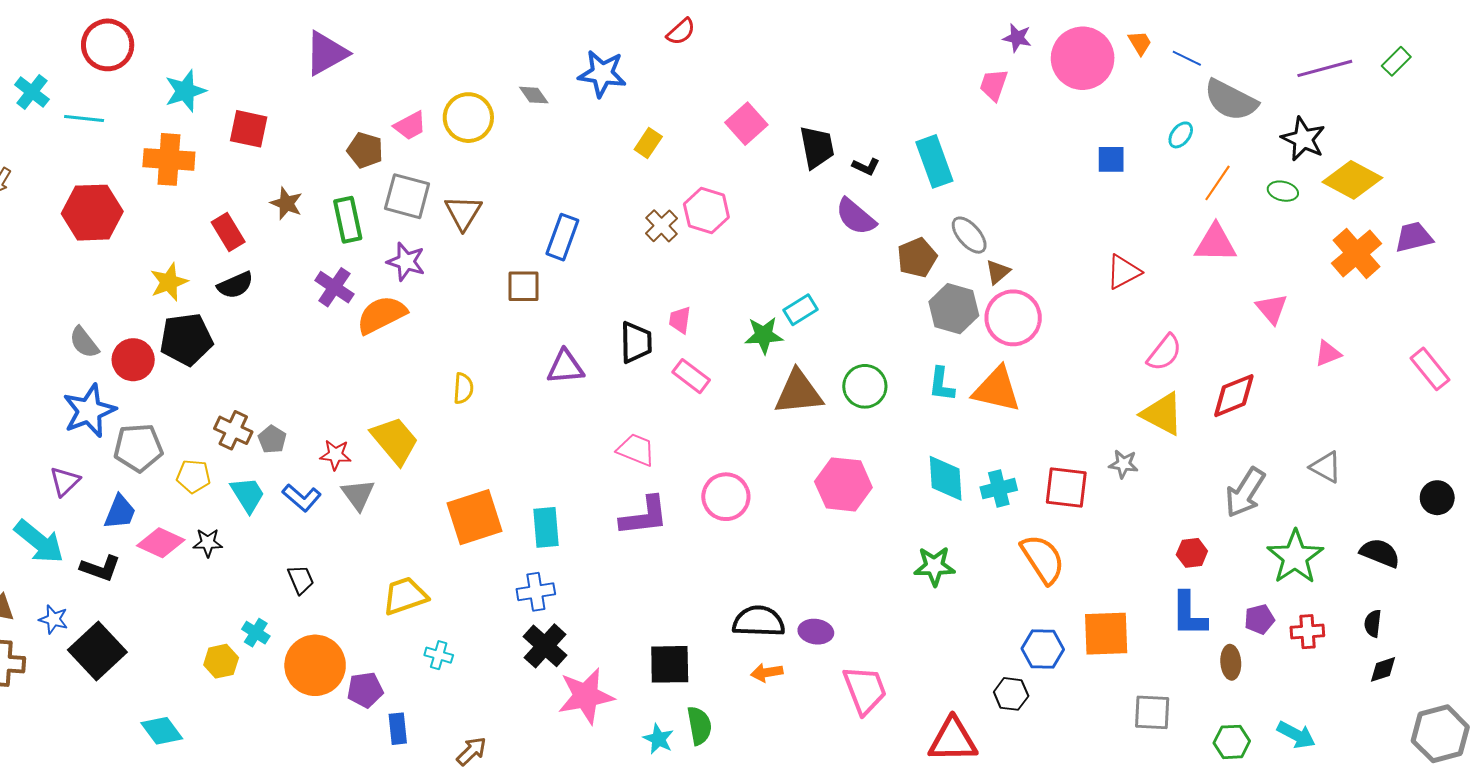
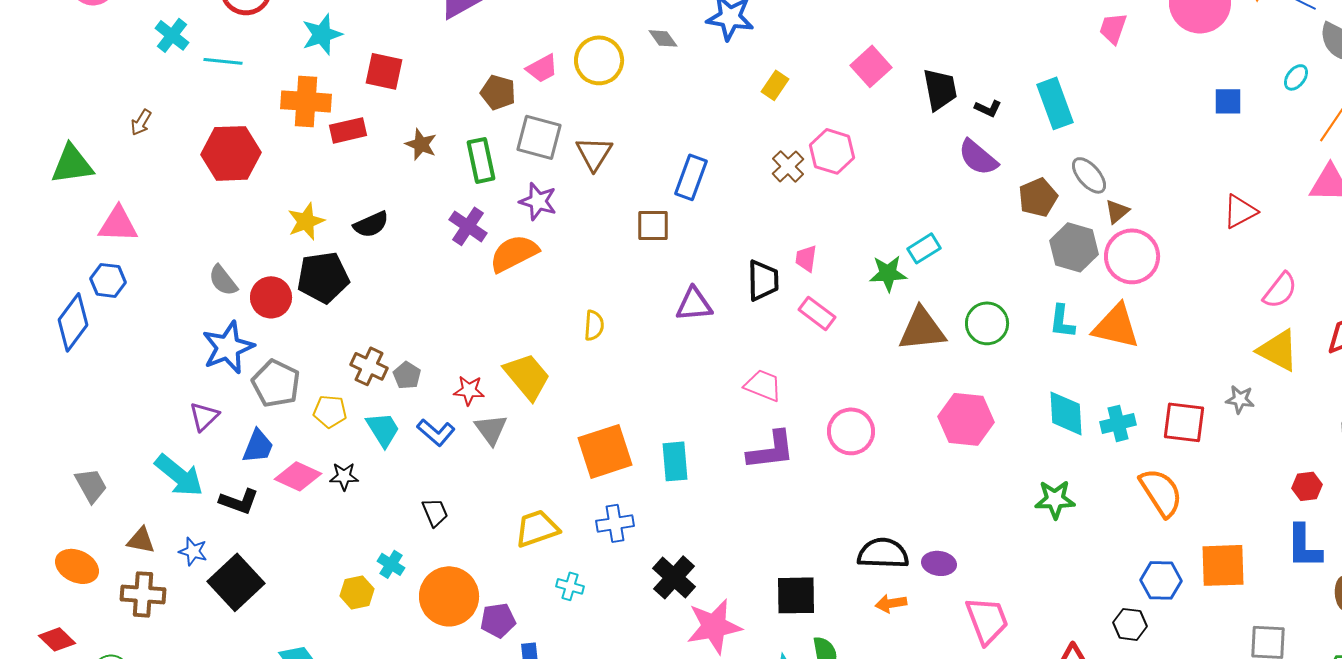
red rectangle: (228, 232) -> (348, 130), moved, turned -72
gray pentagon: (138, 448) -> (276, 383), turned 30
blue cross: (536, 592) -> (615, 523), moved

